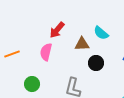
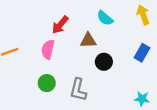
cyan semicircle: (101, 33) -> (105, 18), moved
green circle: (32, 84) -> (47, 83), moved

